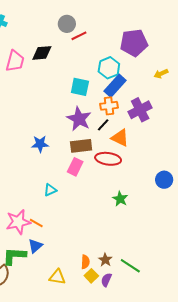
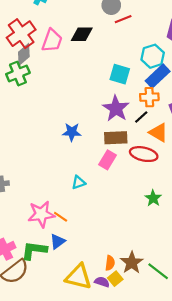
brown star: (105, 260) -> (132, 263), size x1.5
yellow triangle: (57, 277) -> (79, 277), size x1.5
purple semicircle: (106, 280) -> (102, 282), moved, turned 80

